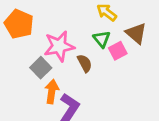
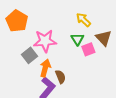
brown semicircle: (85, 63) -> (60, 77), moved
orange arrow: (52, 92) -> (45, 68), moved

